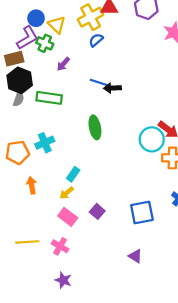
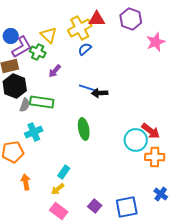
blue circle: (36, 18) -> (11, 36), moved
gray semicircle: (19, 99) -> (25, 105), moved
cyan cross: (45, 143) -> (34, 132), moved
purple square: (97, 211) -> (95, 206), moved

